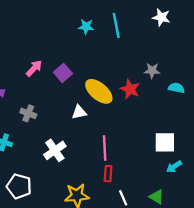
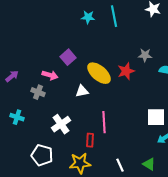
pink arrow: (34, 68) -> (50, 75), moved, turned 63
red star: (130, 89) -> (126, 71), turned 30
red rectangle: (108, 174) -> (90, 140), moved
white pentagon: (19, 186) -> (42, 155), moved

